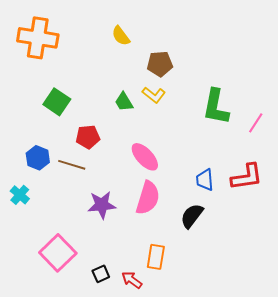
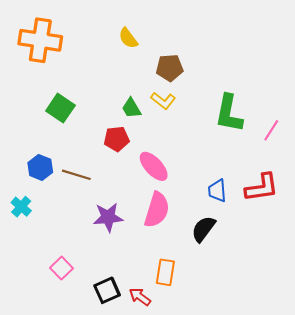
red pentagon: (88, 137) -> (117, 139), moved
pink square: (58, 253) -> (61, 268), size x0.6
black square: (101, 274) -> (107, 290), size x1.4

